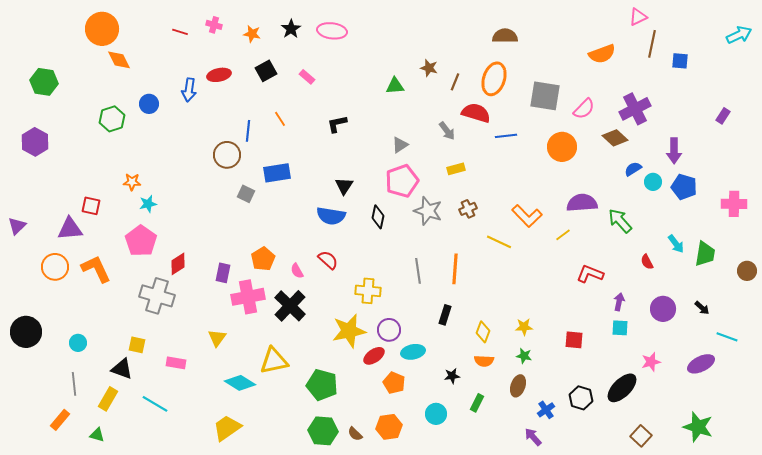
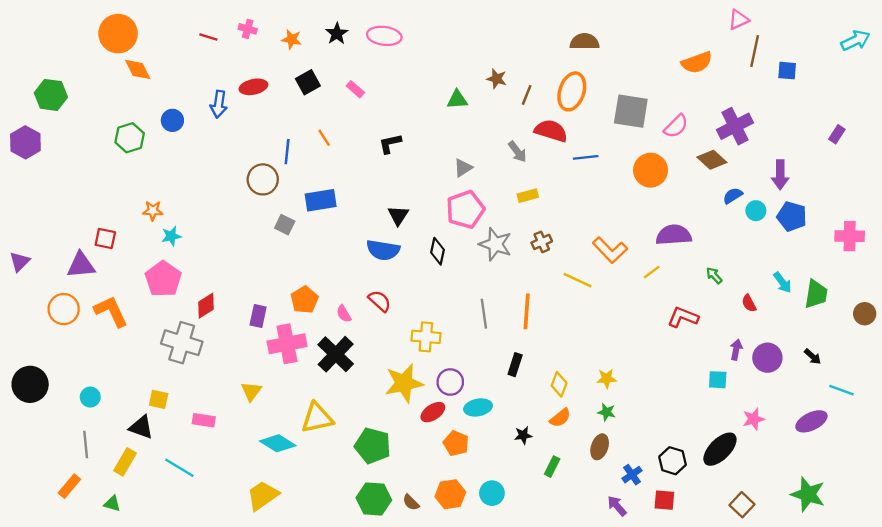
purple hexagon: (35, 142) -> (25, 142), moved
green arrow: (620, 221) -> (714, 276), moved, size x0.6
purple arrow: (619, 302) -> (736, 350), moved
red square: (574, 340) -> (664, 500), moved
orange semicircle: (484, 361) -> (560, 418), turned -42
cyan circle: (436, 414) -> (492, 493), moved

